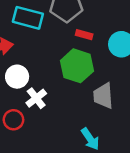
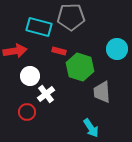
red rectangle: (84, 35) -> (59, 51), moved

